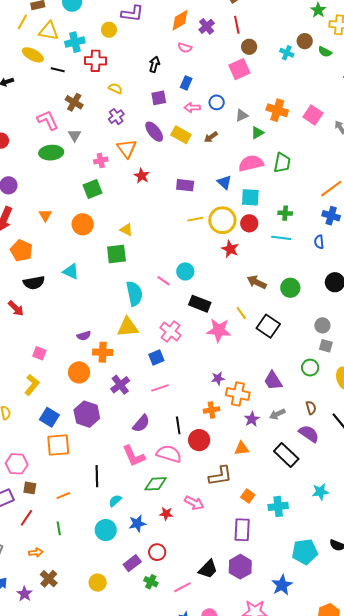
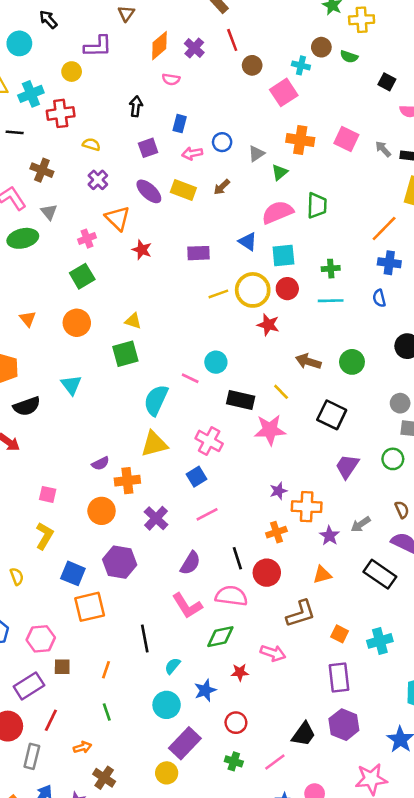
pink square: (239, 69) -> (284, 92), moved
cyan triangle: (71, 271) -> (71, 385), turned 36
cyan semicircle: (134, 294) -> (156, 400), turned -135
yellow line: (241, 313) -> (281, 392), moved
purple trapezoid: (273, 381) -> (347, 466), moved, turned 75
orange line: (63, 496) -> (106, 670), turned -40
red line: (26, 518) -> (51, 720), moved
purple rectangle: (132, 563) -> (185, 743), moved, size x1.4

